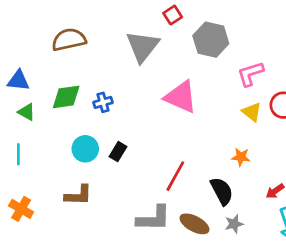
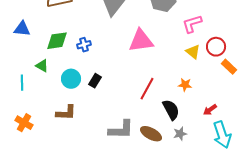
pink triangle: (181, 97) -> (141, 41), turned -32
green triangle: (27, 112) -> (42, 66), moved
red line: (175, 176) -> (147, 89), moved

